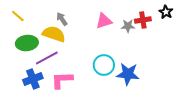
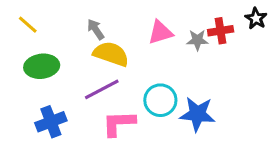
yellow semicircle: (54, 34) -> (111, 54), moved
purple line: (47, 58) -> (102, 89), moved
pink L-shape: (62, 80) -> (119, 123), moved

